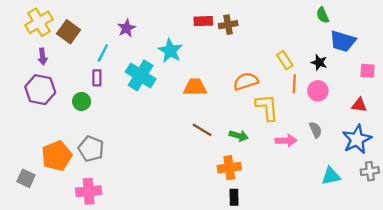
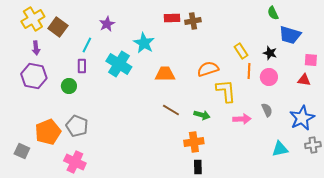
red triangle: (359, 105) -> (304, 80), moved
pink cross: (89, 191) -> (75, 162), turned 30

